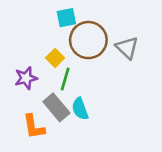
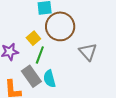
gray triangle: (127, 48) -> (88, 52), moved

